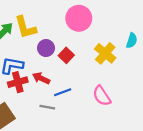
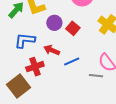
red cross: (18, 82) -> (35, 67), moved
gray line: (47, 107) -> (96, 76), moved

